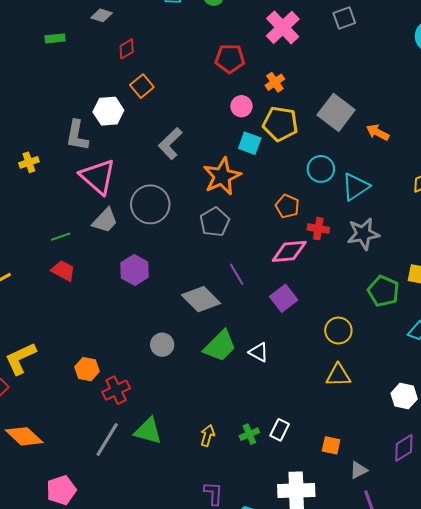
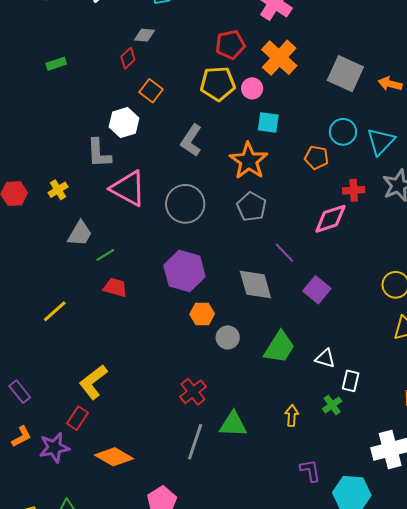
gray diamond: (102, 15) -> (145, 35), moved
orange cross: (275, 82) -> (279, 58), size x1.8
yellow pentagon: (280, 124) -> (218, 84), moved
orange pentagon: (287, 206) -> (317, 158), moved
gray trapezoid: (105, 220) -> (80, 234), moved
purple hexagon: (135, 270) -> (184, 271), size x1.4
purple square: (284, 298) -> (317, 290), moved
gray diamond: (201, 299) -> (255, 285), turned 42
green trapezoid: (220, 346) -> (279, 347), moved
white triangle: (259, 352) -> (325, 358), moved
orange hexagon: (87, 369) -> (202, 314), moved
white rectangle: (280, 430) -> (351, 381), moved

